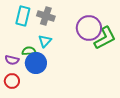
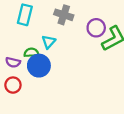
gray cross: (46, 16) -> (64, 15), moved
purple circle: (89, 28) -> (96, 28), size x0.7

